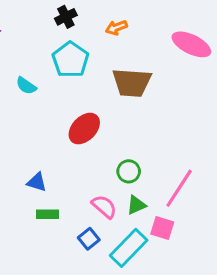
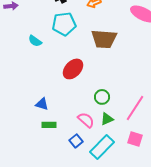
cyan pentagon: (70, 60) -> (64, 24), turned 30
pink square: (162, 228) -> (135, 139), moved

